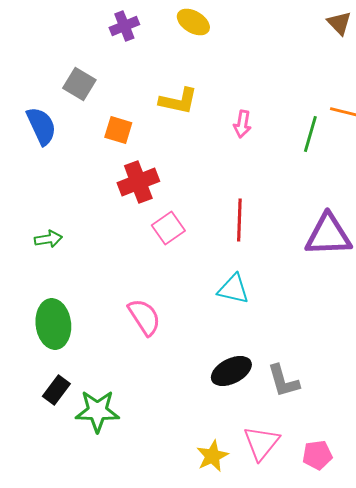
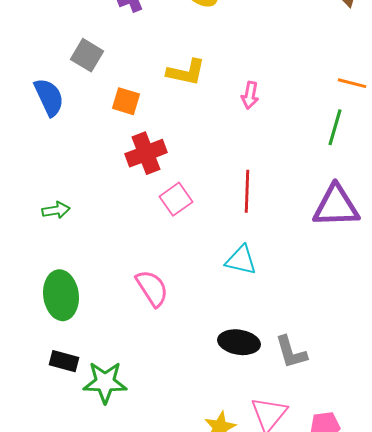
green line: (310, 134) -> (335, 127), moved
black ellipse: (231, 371) -> (239, 342), turned 36
black rectangle: (56, 390) -> (64, 361), turned 68

